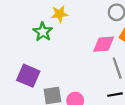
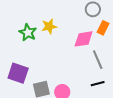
yellow star: (60, 14) -> (49, 26), moved

